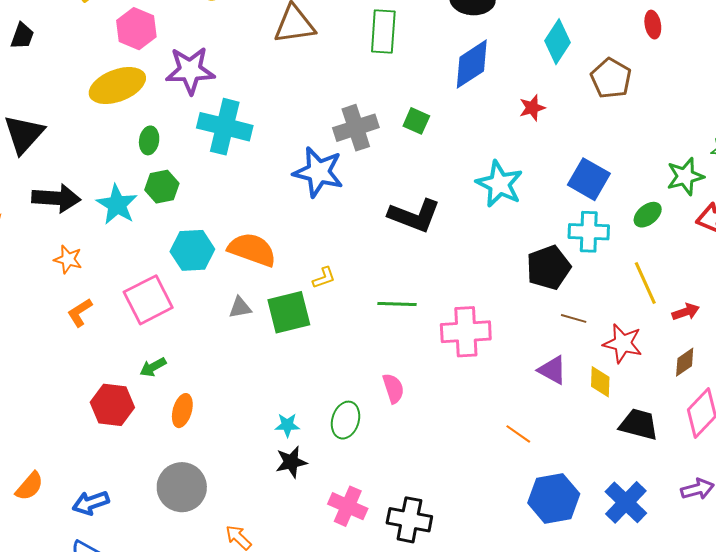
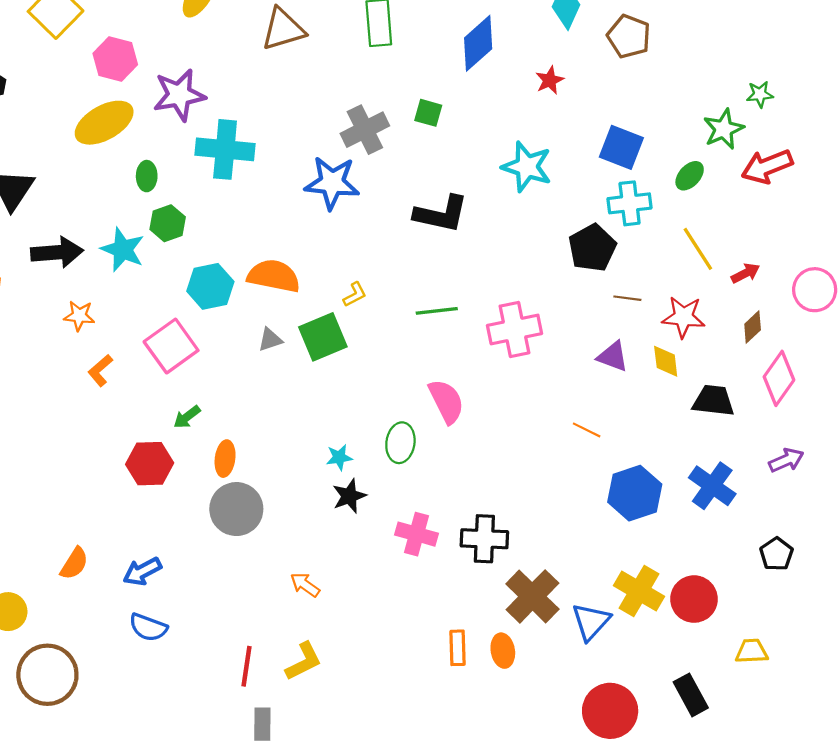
pink semicircle: (393, 388) -> (446, 401), size x1.4
gray circle: (182, 487) -> (236, 509), moved

